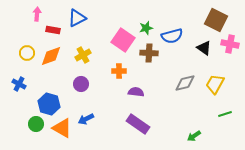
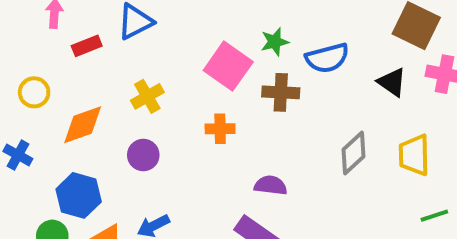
red rectangle: (53, 30) -> (87, 46), turned -32
orange diamond: (51, 56) -> (83, 125), moved
gray diamond: (185, 83) -> (354, 153), turned -30
yellow trapezoid: (215, 84) -> (414, 155), turned -30
purple semicircle: (136, 92) -> (271, 185), moved

